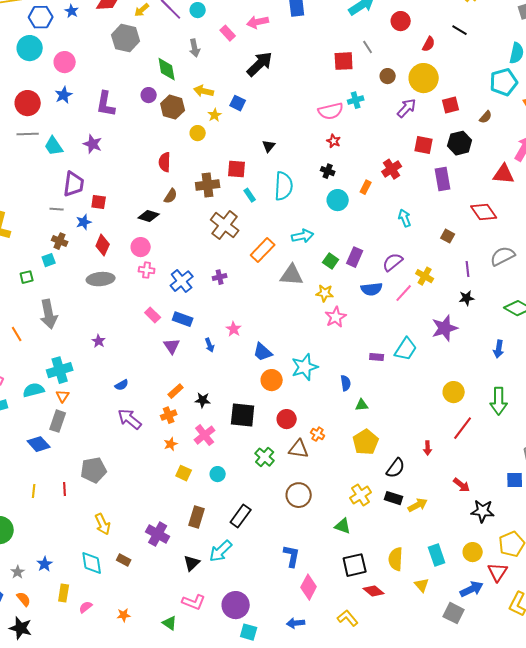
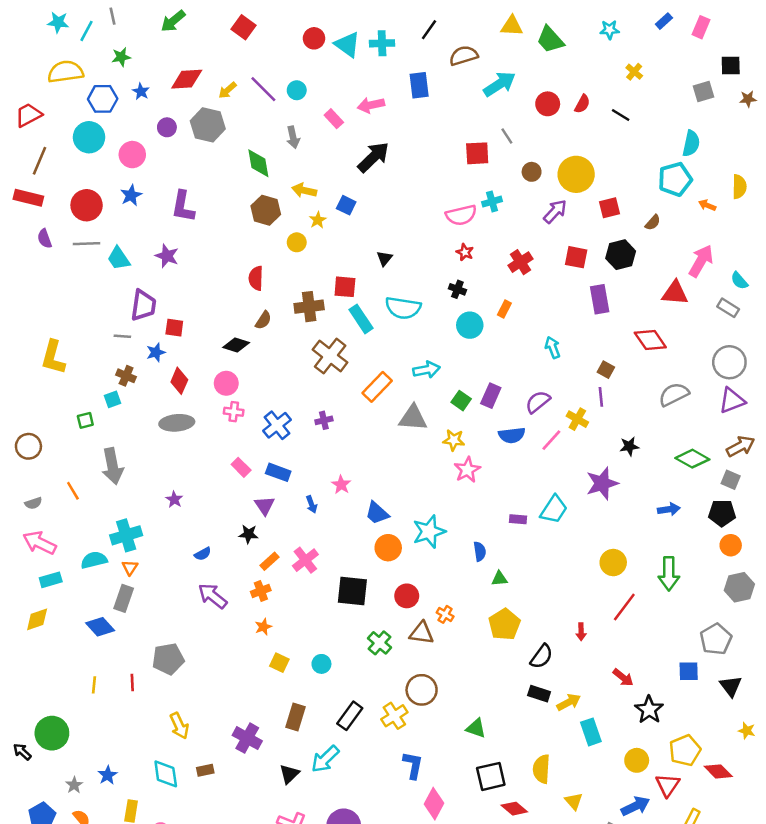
red semicircle: (429, 44) -> (582, 104), moved
purple circle: (149, 95) -> (167, 127), moved
red cross: (392, 169) -> (520, 262), moved
cyan semicircle: (284, 186) -> (403, 308), turned 96
cyan rectangle: (250, 195) -> (361, 319), size x1.6
purple line: (468, 269) -> (601, 397), moved
blue arrow: (499, 349) -> (669, 509), turned -108
black star: (203, 400) -> (248, 534), moved
pink cross: (205, 435) -> (305, 560), moved
yellow cross: (361, 495) -> (394, 716), moved
black star: (483, 511) -> (649, 710), turned 30
cyan rectangle: (437, 555) -> (591, 732), moved
brown rectangle: (124, 560) -> (205, 770), turned -40

